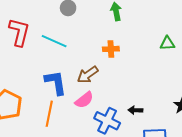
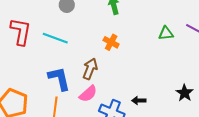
orange cross: (111, 49) -> (111, 42), turned 35
brown arrow: (88, 75) -> (90, 69), turned 150

